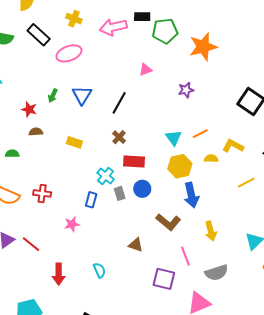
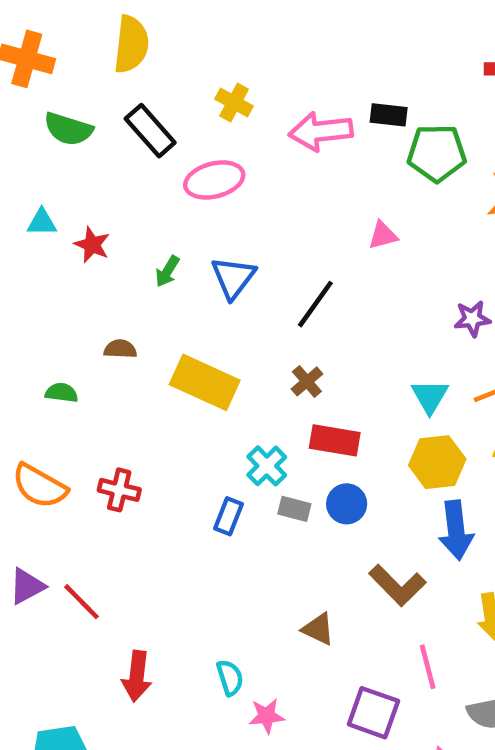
purple star: (186, 90) -> (472, 319), moved
red star: (29, 109) -> (92, 245), moved
yellow rectangle: (74, 142) -> (205, 382), size x1.8
gray rectangle: (120, 193) -> (294, 509), turned -64
pink star: (72, 224) -> (267, 716), moved

